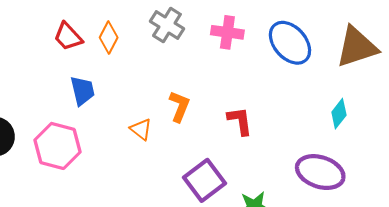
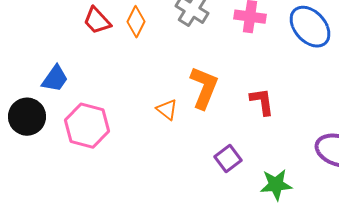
blue trapezoid: (83, 91) -> (55, 79), moved, turned 48
orange L-shape: (179, 106) -> (204, 88), size x1.4
purple square: (204, 180) -> (228, 159), size x0.7

